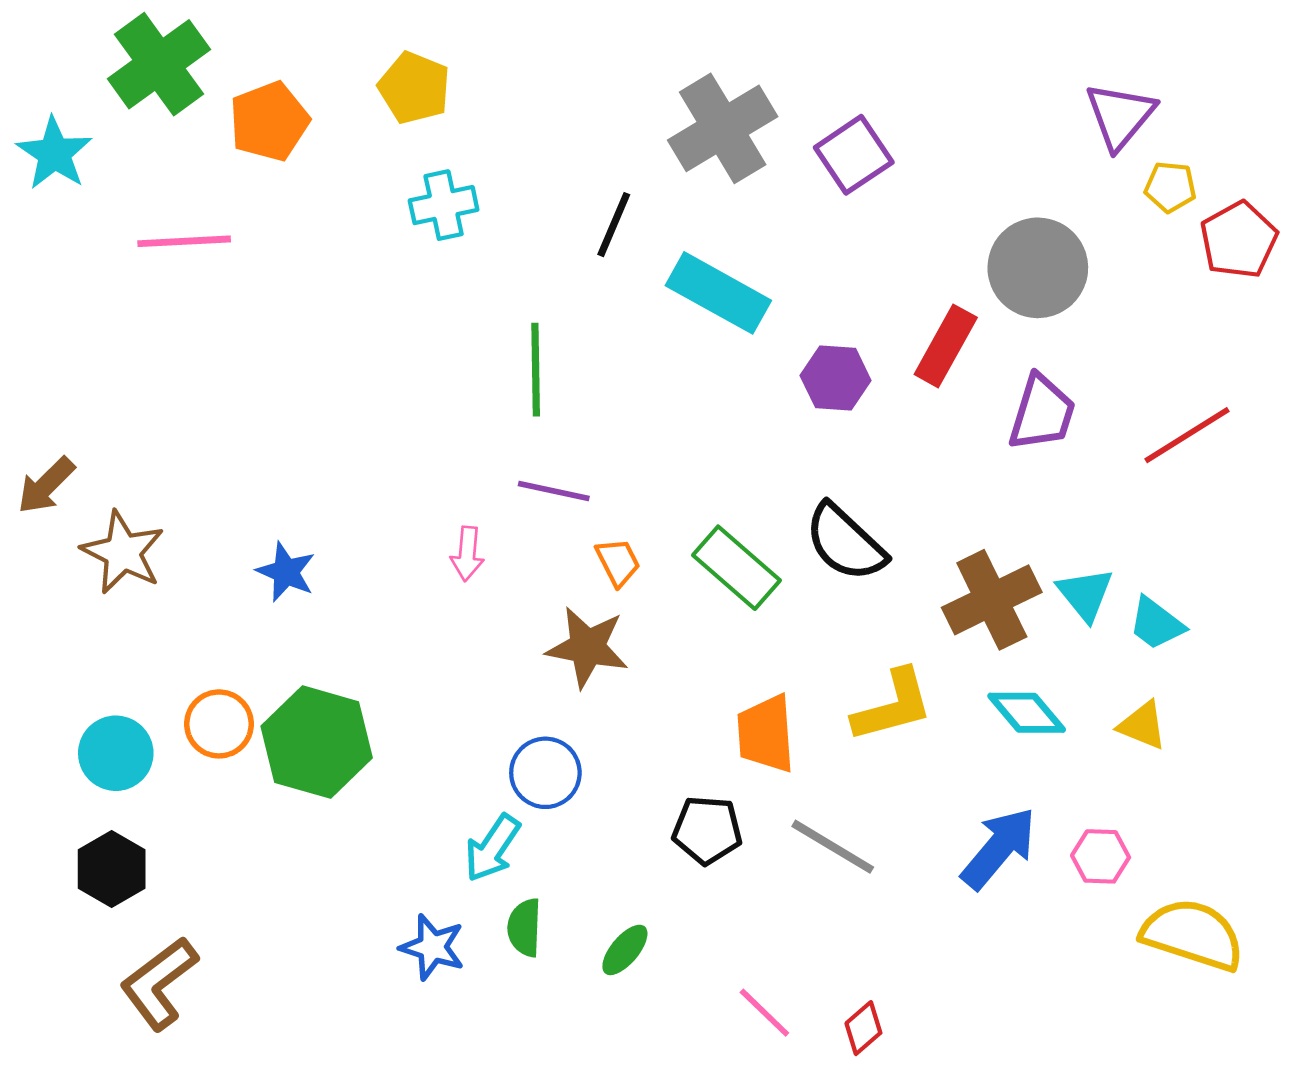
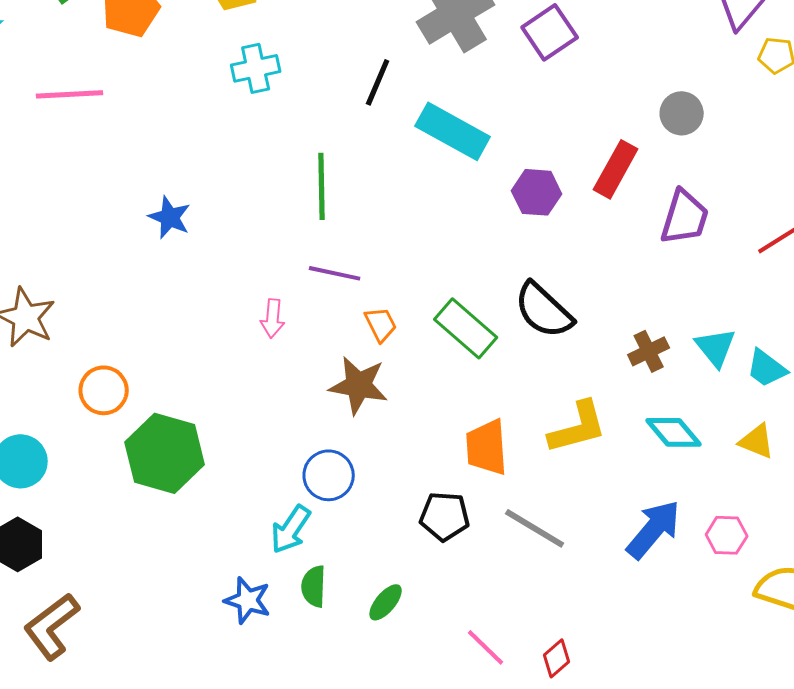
gray circle: (1038, 268) -> (682, 113), size x0.6
blue star: (286, 572) -> (170, 217), moved
brown cross: (992, 600) -> (649, 351), size x0.6
orange circle: (219, 724) -> (104, 390), moved

